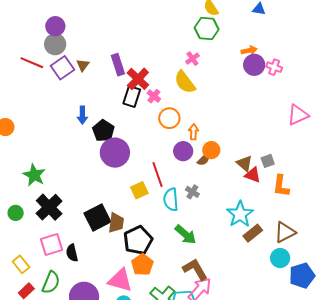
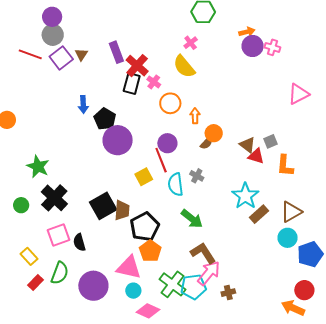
purple circle: (183, 151) -> (167, 143), moved

